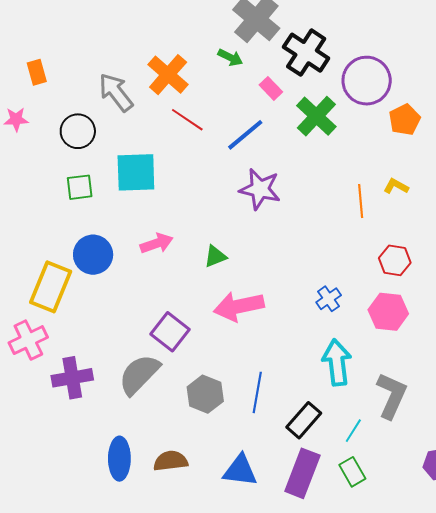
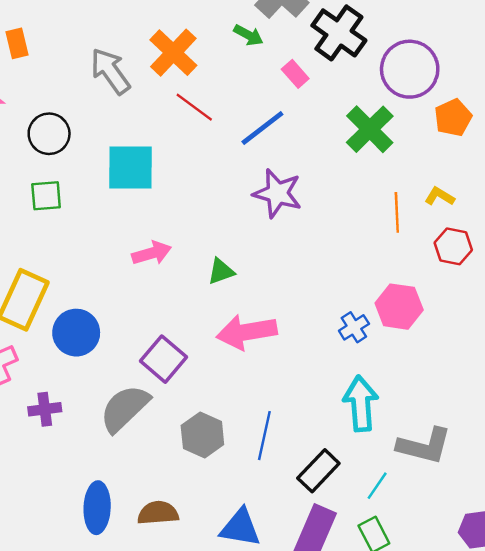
green cross: (316, 116) -> (370, 129), moved
black circle: (78, 131) -> (49, 134), moved
green square: (80, 187) -> (46, 196), moved
blue circle: (93, 255) -> (76, 333), moved
red hexagon: (395, 260) -> (453, 246), moved
pink hexagon: (388, 312) -> (399, 307), moved
purple cross: (72, 378) -> (45, 409), size x0.7
gray L-shape: (392, 396) -> (424, 446), turned 78

